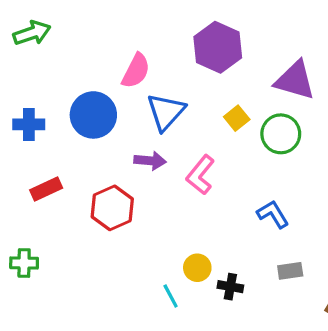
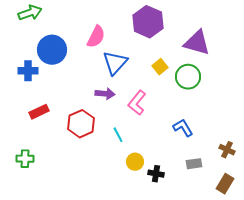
blue circle: (93, 115) -> (52, 50), moved
cyan line: (171, 296) -> (118, 135), moved

